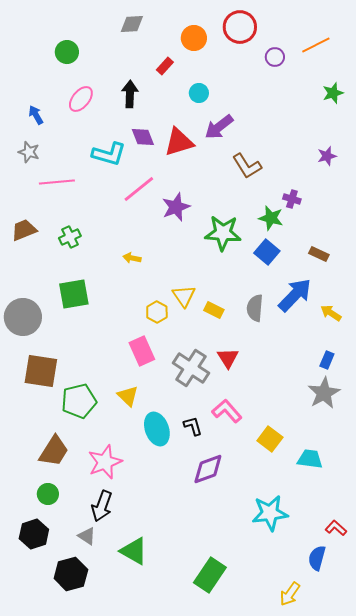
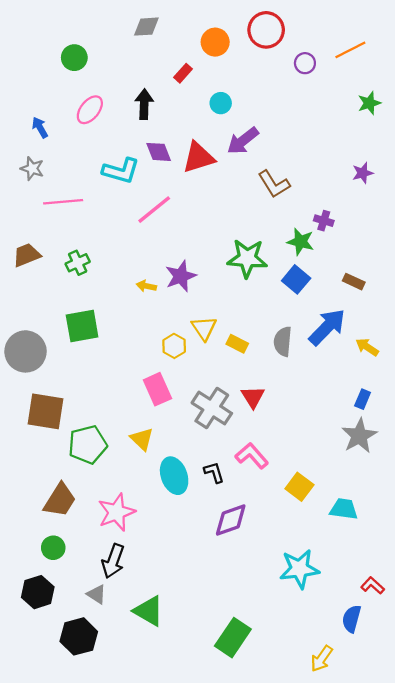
purple star: (176, 207) -> (181, 276), moved

